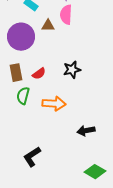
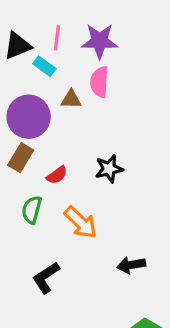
brown rectangle: (16, 73) -> (21, 158), moved, turned 42
orange arrow: (54, 104) -> (81, 222), turned 40
black L-shape: (32, 157) -> (46, 278), moved

